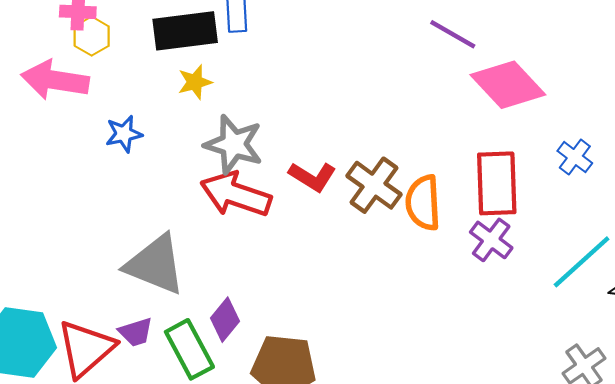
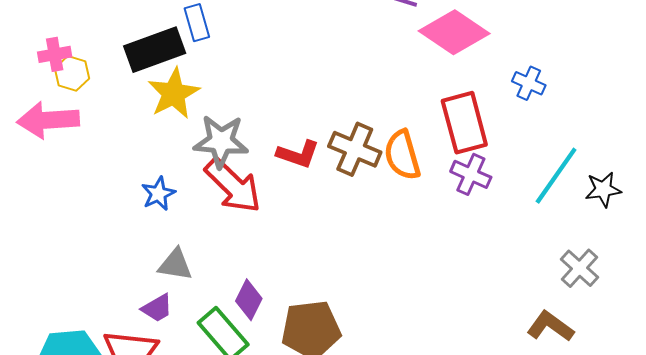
yellow star: (195, 82) -> (174, 93), size x1.6
blue star: (124, 134) -> (158, 194), moved
red arrow: (236, 194) -> (233, 186), turned -142
gray triangle: (155, 265) -> (175, 265), size x0.6
purple trapezoid: (136, 332) -> (157, 308), moved

